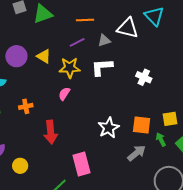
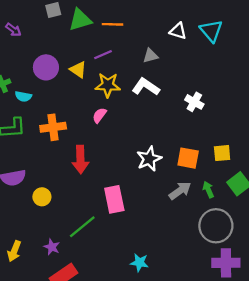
orange line: (85, 20) -> (112, 24), moved
white triangle: (128, 28) -> (178, 31), moved, size x0.7
purple line: (77, 42) -> (103, 55), moved
white L-shape: (102, 67) -> (146, 87), turned 35
orange cross: (26, 106) -> (53, 127), size x1.5
green arrow: (161, 139) -> (208, 190), moved

